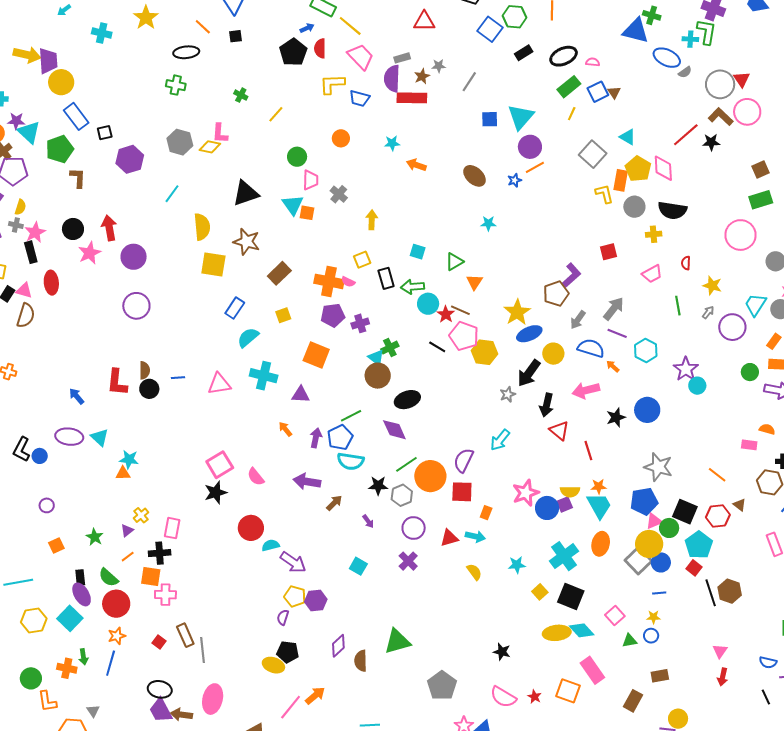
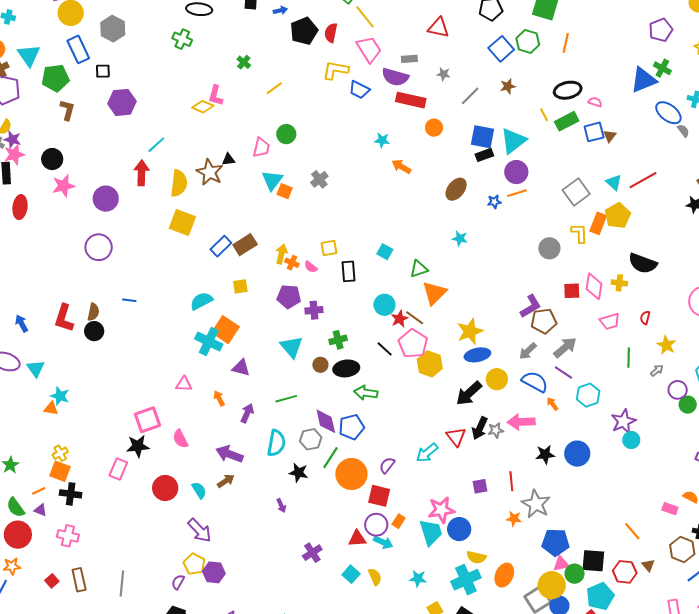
blue arrow: (307, 28) -> (280, 10), moved
blue triangle: (636, 31) -> (643, 80), turned -48
black rectangle: (524, 53) -> (484, 155), moved
gray semicircle: (685, 72) -> (683, 131), turned -104
brown star: (422, 76) -> (508, 86), moved
purple semicircle: (392, 79) -> (395, 77), turned -88
yellow line: (572, 114) -> (544, 115), moved, turned -64
blue square: (490, 119) -> (483, 137), size x1.4
purple star: (16, 121) -> (12, 139), moved
red line: (686, 135) -> (643, 180), moved
orange circle: (341, 138) -> (434, 128), moved
gray hexagon: (180, 142) -> (113, 29), moved
pink diamond: (663, 168) -> (594, 286), moved
brown ellipse: (475, 176) -> (456, 189), turned 75
pink trapezoid: (310, 180) -> (261, 148), moved
black triangle: (246, 193) -> (229, 159), size x0.5
gray circle: (634, 207) -> (549, 248), moved
yellow arrow: (372, 220) -> (282, 254), moved
red arrow: (109, 228) -> (141, 173), moved
brown star: (247, 242) -> (210, 172), moved
orange cross: (329, 281) -> (292, 263), size x0.5
orange triangle: (474, 282) -> (434, 293), size x1.5
green arrow: (413, 287) -> (366, 393), moved
brown pentagon: (556, 294) -> (544, 321), moved
blue rectangle: (235, 308) -> (221, 246), moved
purple circle: (732, 327) -> (678, 390), size x0.7
orange square: (316, 355) -> (226, 330), moved
cyan triangle: (376, 358) -> (292, 347), moved, size x1.4
green circle: (750, 372) -> (688, 405), moved
brown circle: (378, 376) -> (320, 365), size x0.6
blue line: (178, 378) -> (129, 300), moved
pink triangle: (219, 384) -> (184, 384), moved, size x0.7
gray star: (508, 394) -> (496, 430), moved
black ellipse: (407, 400) -> (346, 368), moved
red triangle: (559, 430) -> (456, 437), moved
blue pentagon: (340, 437) -> (352, 427), moved
purple semicircle: (463, 460) -> (387, 465), size x0.7
cyan semicircle: (350, 461) -> (276, 443), turned -100
green line: (406, 464) -> (330, 458), turned -35
gray star: (658, 467) -> (536, 504), moved
yellow semicircle: (570, 492) -> (476, 557), moved
gray hexagon: (402, 495) -> (311, 439), moved
brown arrow: (334, 503) -> (226, 481), moved
purple square: (565, 504) -> (480, 486), moved
cyan trapezoid: (599, 506) -> (431, 532), moved
black square: (685, 512) -> (593, 561), turned -30
pink rectangle: (172, 528) -> (118, 469), moved
purple circle: (414, 528) -> (376, 525), moved
purple triangle: (127, 530) -> (40, 510), moved, turned 48
cyan semicircle: (271, 545) -> (199, 490), moved, turned 60
cyan square: (358, 566) -> (351, 574), moved
orange square: (151, 577) -> (60, 471), moved
gray line: (203, 650) -> (122, 583), moved

